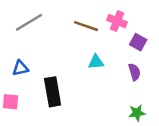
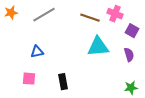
cyan triangle: (96, 62) -> (98, 47), size x1.6
black rectangle: (53, 92) -> (63, 82), moved, size x0.7

